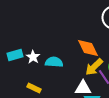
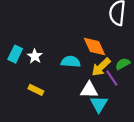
cyan rectangle: (15, 55) -> (15, 54), turned -49
cyan semicircle: (54, 62) -> (71, 62), moved

